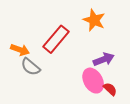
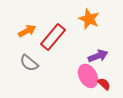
orange arrow: (20, 50) -> (27, 31), moved, turned -48

